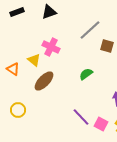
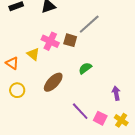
brown square: (107, 46) -> (70, 40), moved
brown ellipse: (44, 81) -> (53, 82), moved
yellow circle: (18, 110) -> (17, 90), moved

